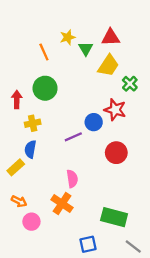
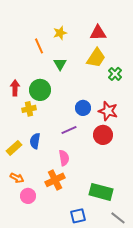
green triangle: (86, 49) -> (60, 64), moved
green circle: (45, 88) -> (40, 90), moved
red star: (115, 110) -> (108, 111), moved
purple line: (73, 137) -> (69, 130), moved
blue semicircle: (30, 149) -> (35, 141), moved
orange cross: (62, 204) -> (55, 180), turned 30

